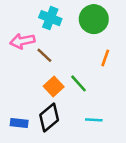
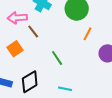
orange line: (105, 58) -> (88, 34), moved
orange square: (54, 87) -> (15, 49), moved

